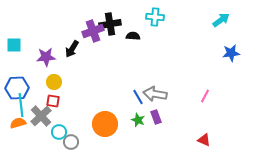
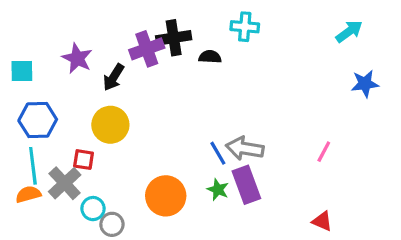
purple star: (46, 57) -> (77, 58), moved, turned 30
yellow circle: (54, 82) -> (110, 125), moved, size x1.5
blue hexagon: (17, 88) -> (38, 120), moved
purple rectangle: (156, 117) -> (246, 185), size x1.6

